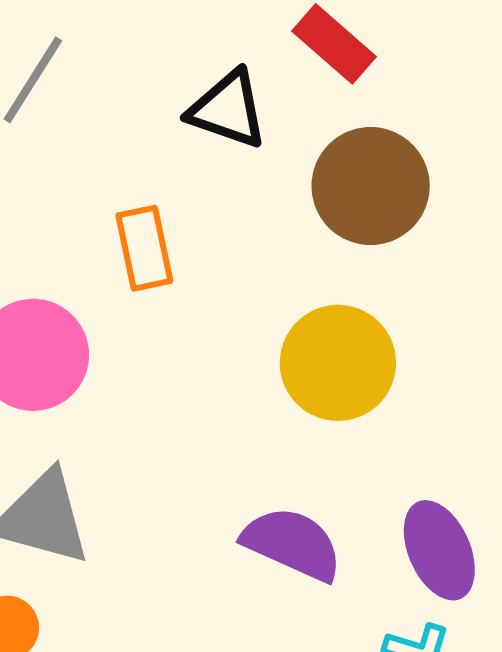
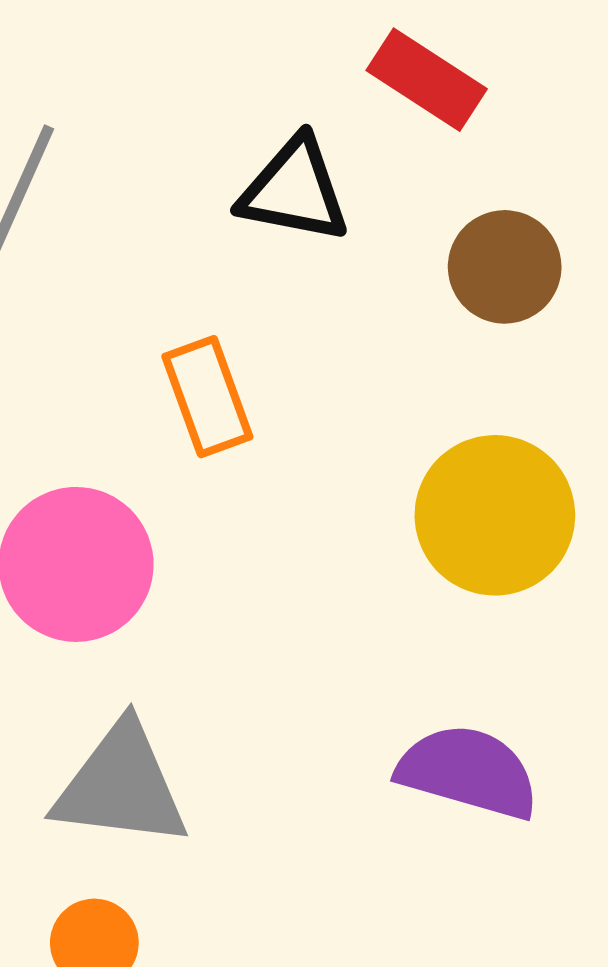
brown circle: (371, 186) -> (505, 267), size x0.7

